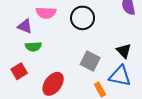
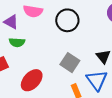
blue triangle: (120, 76) -> (97, 80), turned 35

